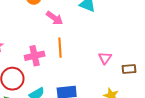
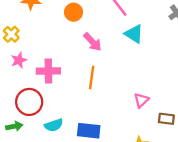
pink cross: (35, 56) -> (48, 71), moved

